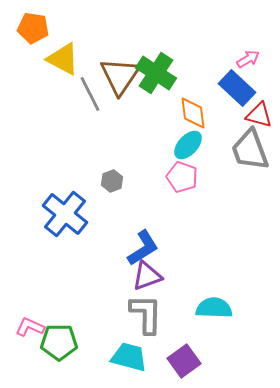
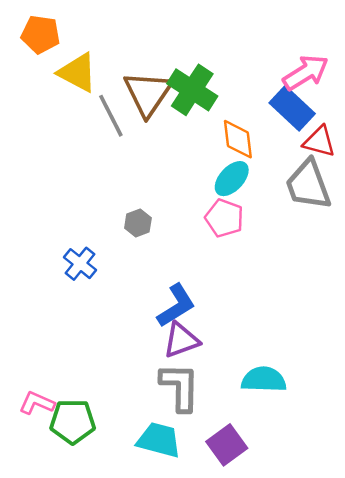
pink arrow: (248, 59) -> (306, 73), size x1.6
blue cross: (65, 214) -> (80, 264), size x0.6

